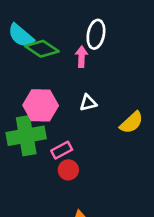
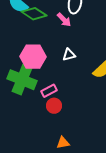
pink arrow: (81, 57) -> (64, 20), turned 133
green cross: (26, 136) -> (22, 80), turned 32

